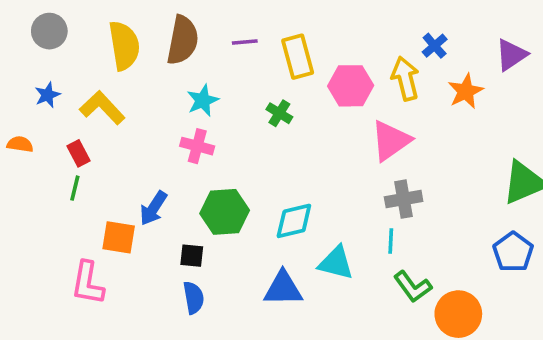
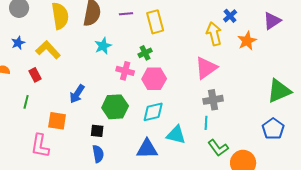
pink hexagon: (351, 86) -> (154, 79), moved
green cross: (279, 113) -> (145, 53), turned 32
pink cross: (197, 146) -> (125, 71), moved
green line: (75, 188) -> (26, 102), moved
blue arrow: (153, 208) -> (77, 94), moved

